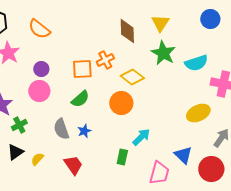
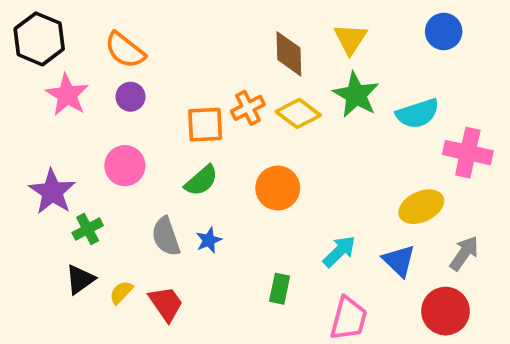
purple circle: (41, 69) -> (130, 97), moved
yellow diamond: (132, 77) -> (298, 113), moved
cyan arrow: (141, 137) -> (339, 251), moved
blue triangle: (183, 155) -> (399, 261), moved
red trapezoid: (73, 165) -> (166, 304), moved

